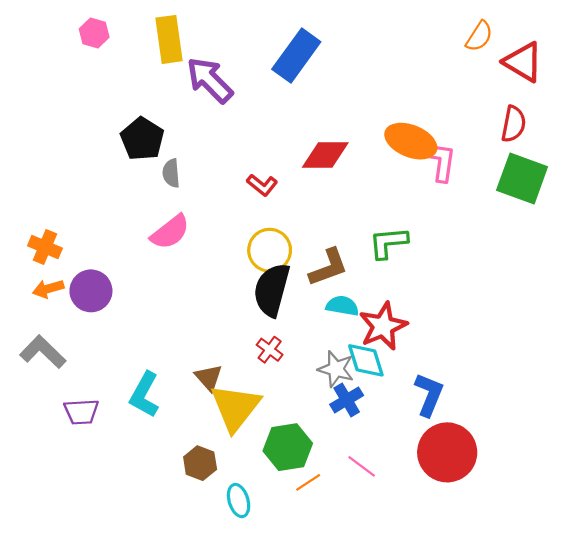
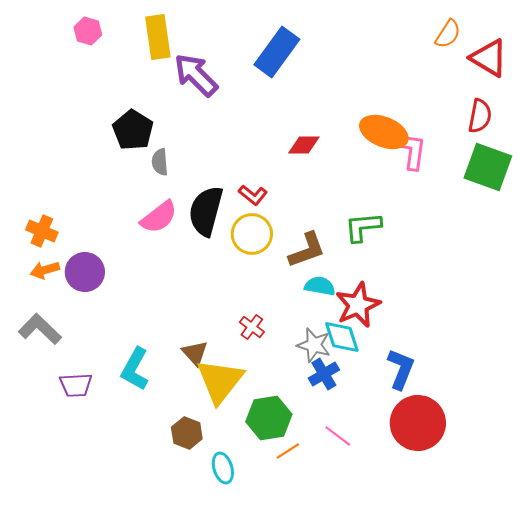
red diamond: (325, 155) -> (304, 145), size x0.7
red L-shape: (262, 185) -> (253, 195), moved
black semicircle: (272, 290) -> (206, 211), moved

